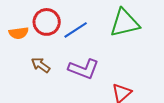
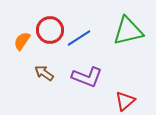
orange semicircle: (19, 33) -> (22, 41), turned 132

